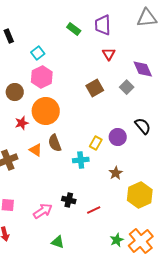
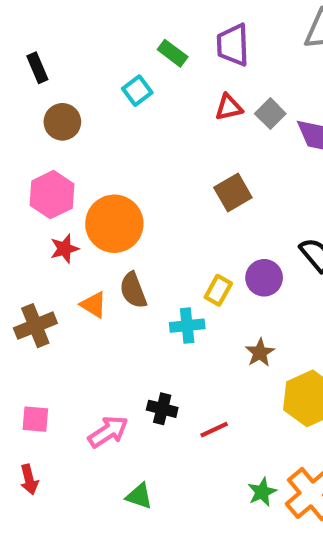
cyan square: (38, 53) -> (137, 91), moved
red triangle: (109, 54) -> (229, 107), moved, turned 48
pink hexagon: (42, 77) -> (52, 195), moved
gray square: (127, 87) -> (270, 114), moved
brown square: (95, 88) -> (233, 193), moved
brown circle: (15, 92) -> (62, 122), moved

